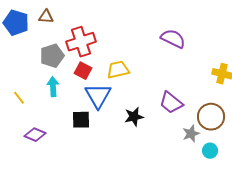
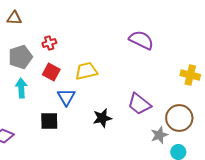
red cross: (81, 42) -> (49, 43), size x0.5
blue triangle: (98, 96) -> (66, 97), size x0.7

